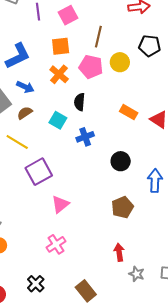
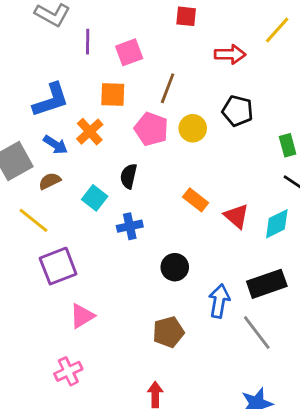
orange cross: (59, 74) -> (90, 132), moved

